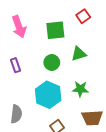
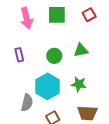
green square: (55, 30) -> (57, 15), moved
gray semicircle: (16, 114) -> (27, 103), moved

